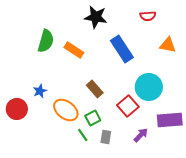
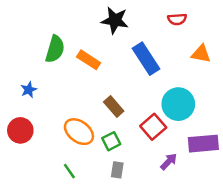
blue star: (40, 91) -> (29, 90), moved
green line: (83, 135) -> (69, 171), moved
gray rectangle: (106, 137) -> (117, 170), moved

